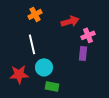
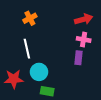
red arrow: (70, 21) -> (84, 19), moved
pink cross: (88, 35) -> (84, 40), turned 32

